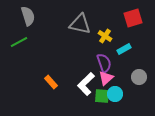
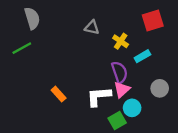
gray triangle: (80, 24) -> (92, 27), size x0.6
white L-shape: (86, 84) -> (99, 96), turned 40
green square: (102, 96) -> (117, 121), moved, turned -35

